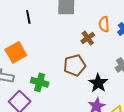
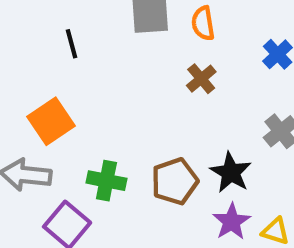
orange semicircle: (104, 24) -> (203, 23), moved
brown pentagon: (75, 65) -> (175, 181), moved

